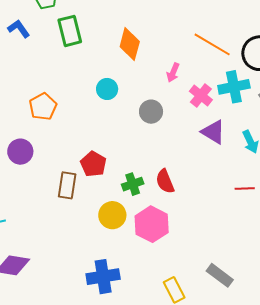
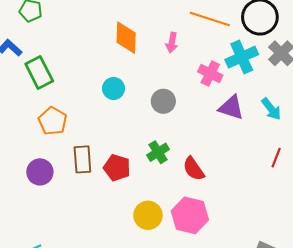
green rectangle: (70, 31) -> (39, 72), moved
pink arrow: (173, 73) -> (172, 43), moved
green cross: (133, 184) -> (158, 152), moved
brown rectangle: (67, 185) -> (82, 159), moved
red line: (245, 188) -> (276, 158), turned -54

